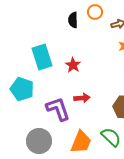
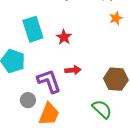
gray circle: (39, 141) -> (28, 100), moved, size x0.6
orange trapezoid: (81, 142) -> (49, 114), moved

